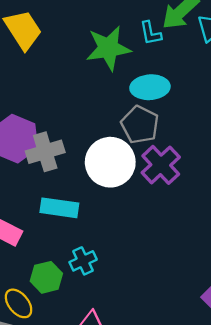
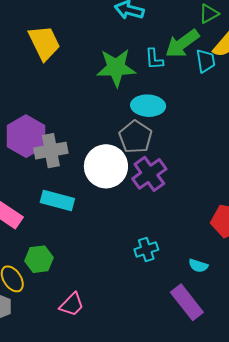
cyan cross: (83, 261) -> (146, 249), moved

